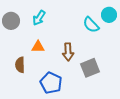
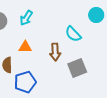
cyan semicircle: (91, 25) -> (73, 34), moved
blue pentagon: (51, 83) -> (25, 82), moved, turned 30

